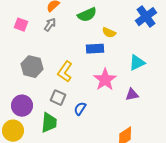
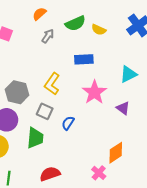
gray arrow: (50, 25) -> (48, 36), moved
yellow semicircle: (109, 33) -> (99, 30), moved
gray hexagon: (32, 67) -> (17, 92), moved
purple triangle: (132, 95) -> (123, 108), turned 48

